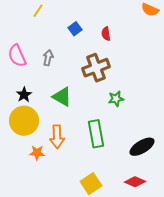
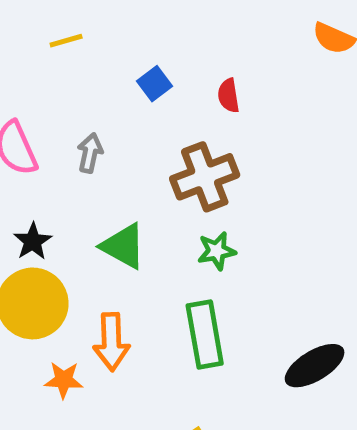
yellow line: (38, 11) -> (66, 41), turned 40
green star: (116, 99) -> (217, 251), moved

